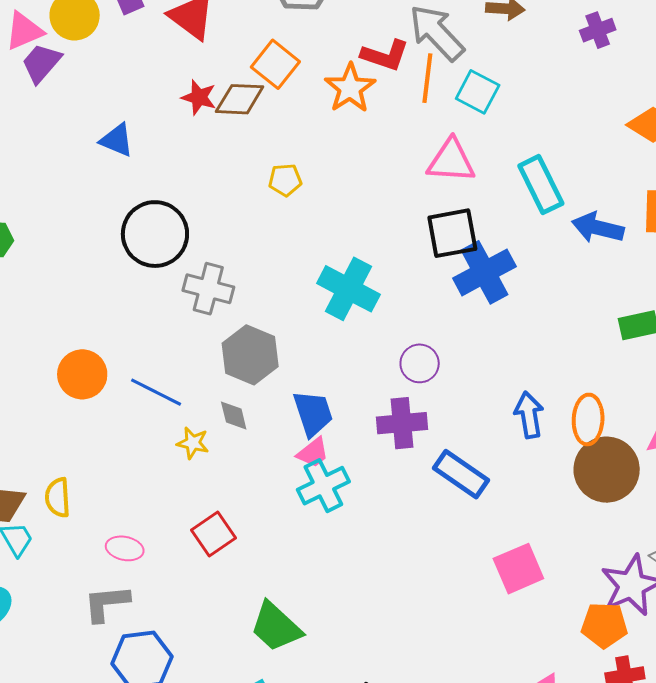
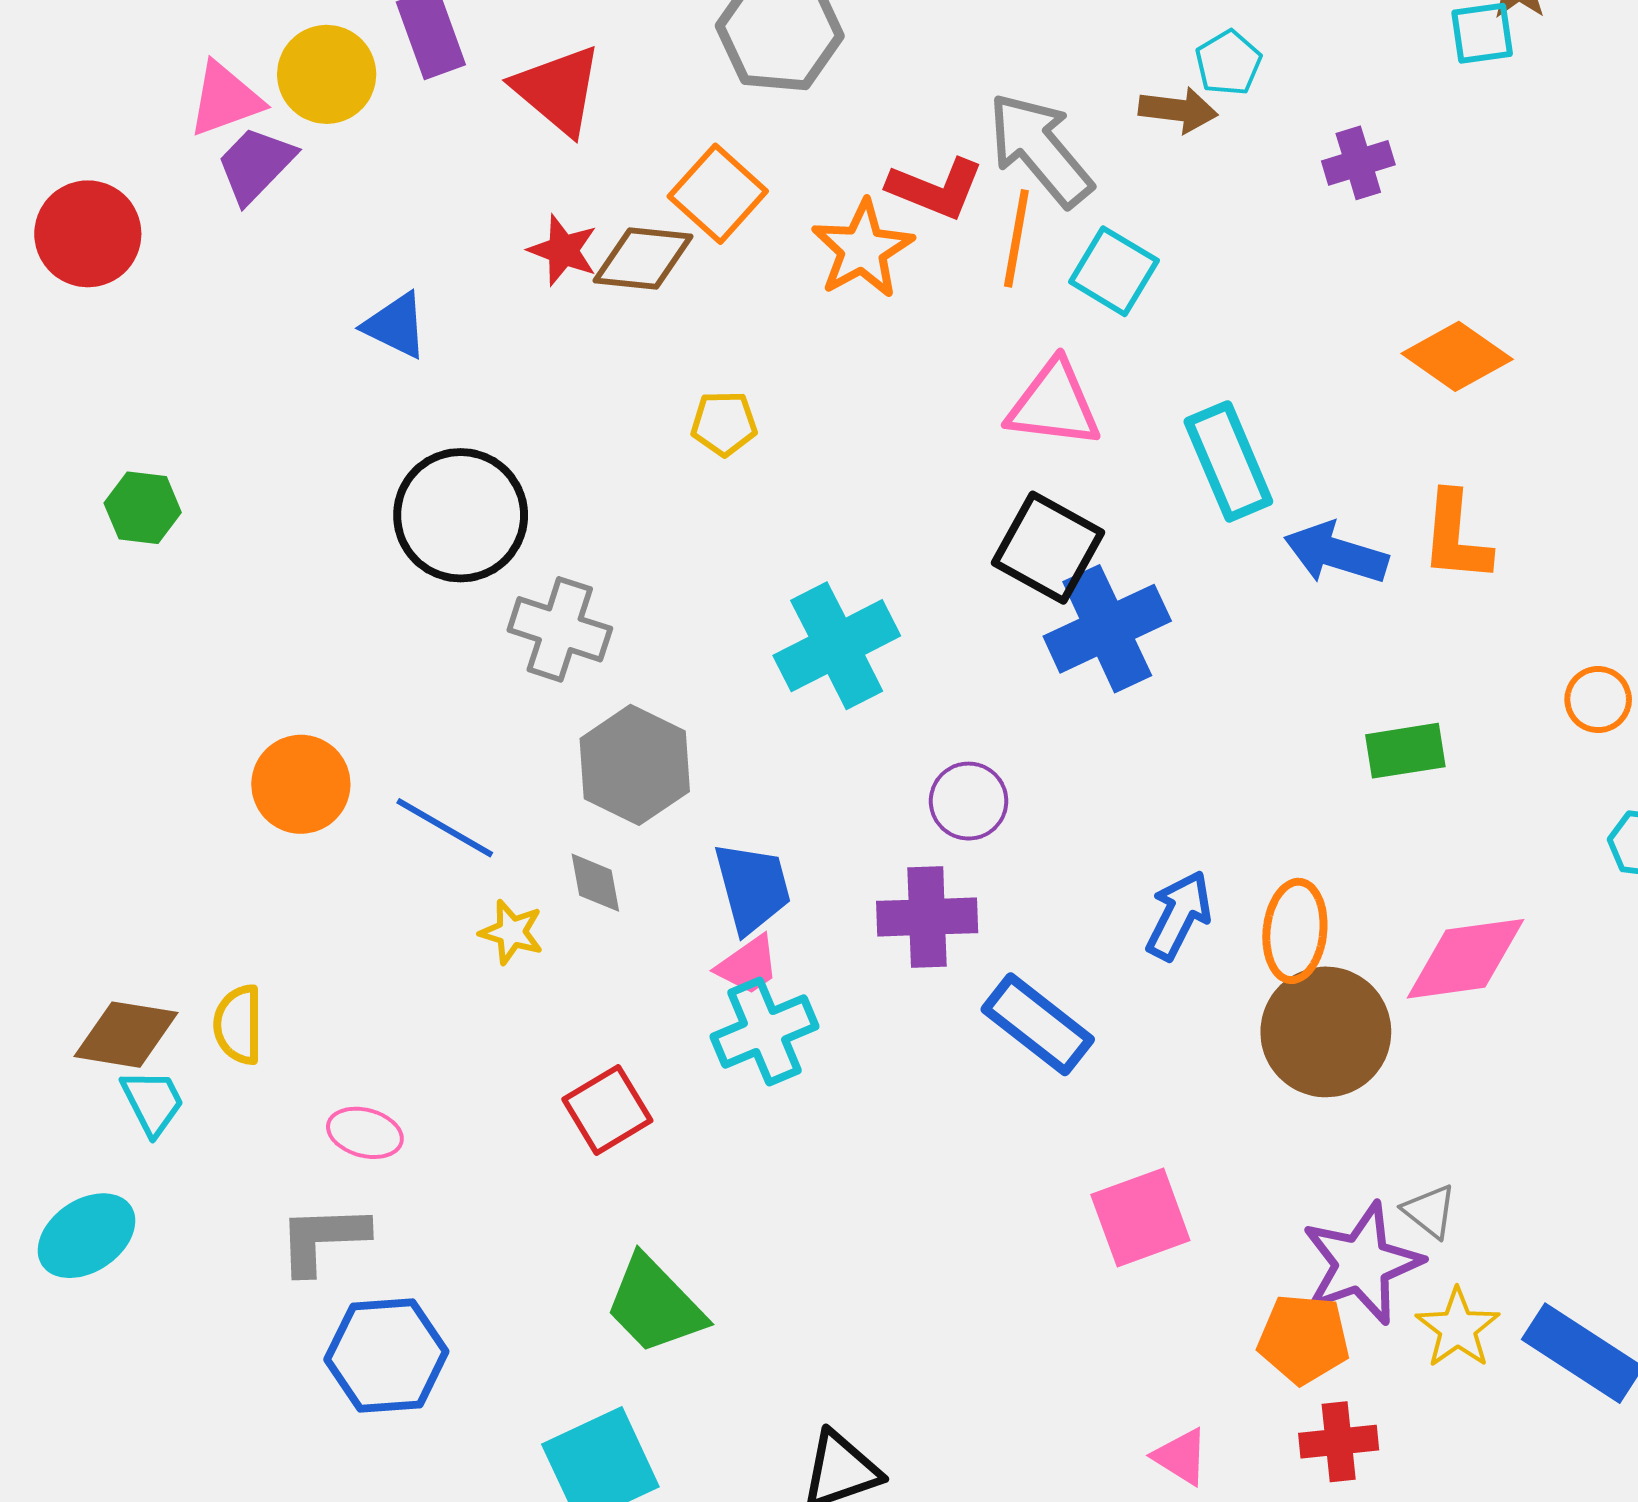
black square: (452, 233) -> (1048, 548), turned 36
cyan cross: (349, 289) -> (837, 646), turned 32
blue arrow: (529, 415) -> (1179, 915), turned 33
red square: (214, 534) -> (607, 1110), moved

